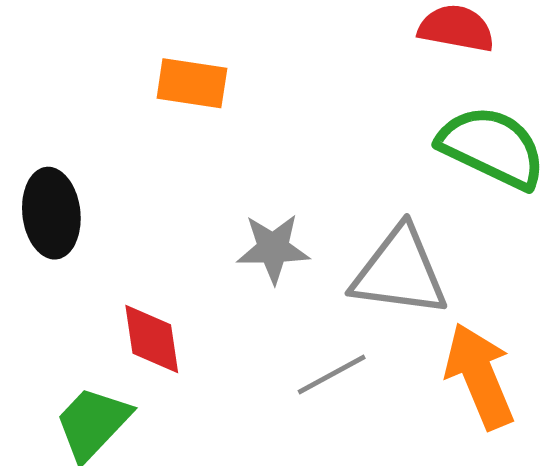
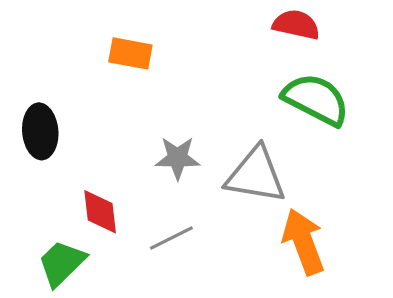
gray line: (332, 374) -> (171, 238), moved

